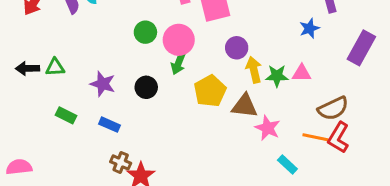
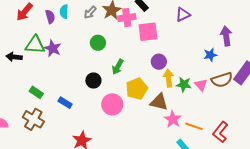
pink circle: (179, 40) -> (112, 104), moved
green triangle: (55, 67) -> (35, 45), moved, size x1.5
pink triangle: (302, 73) -> (201, 85), turned 40
purple star: (103, 84) -> (53, 48), moved
brown semicircle: (333, 108) -> (222, 80), moved
orange line: (315, 137) -> (194, 126), moved
brown cross: (121, 162) -> (33, 119), moved, size x1.5

